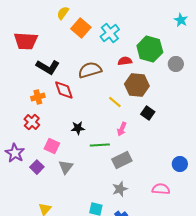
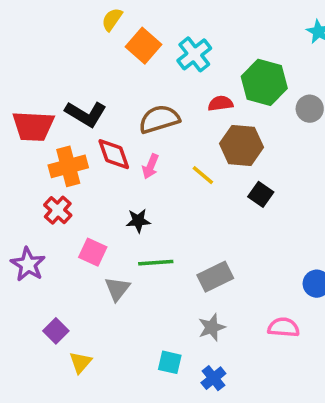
red trapezoid: (26, 41) -> (33, 126), moved
orange cross: (38, 97) -> (68, 166), size x1.5
pink arrow: (122, 129) -> (150, 166), moved
green line: (100, 145) -> (156, 263), moved
purple square: (37, 167) -> (56, 331), moved

